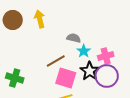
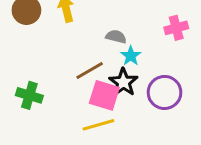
pink cross: (106, 56) -> (176, 28), moved
black star: (90, 71) -> (123, 82), moved

